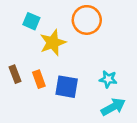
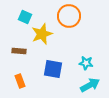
brown rectangle: (15, 74) -> (19, 51), moved, turned -64
orange rectangle: (39, 79) -> (20, 81), moved

